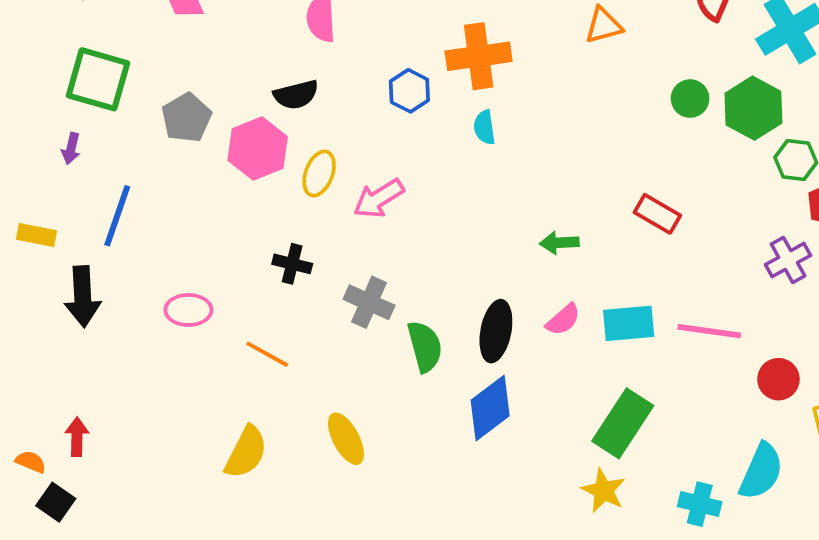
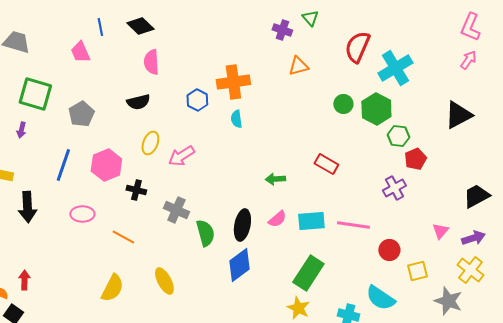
pink hexagon: (258, 149) -> (106, 165), moved
blue line: (117, 216) -> (63, 165), moved
cyan semicircle: (761, 471) -> (380, 298), turned 100

